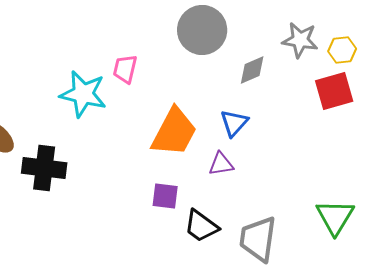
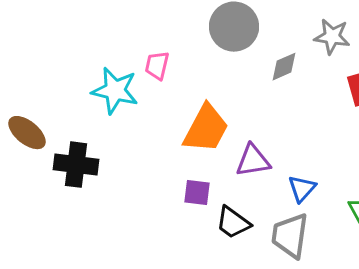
blue triangle: (234, 123) -> (302, 189), moved
purple triangle: (221, 164) -> (253, 161), size x1.4

